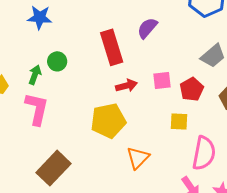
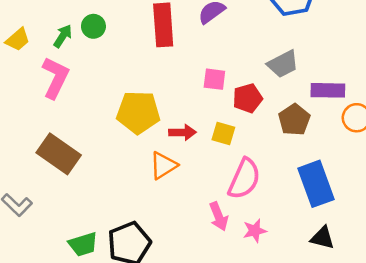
red arrow: (126, 86) -> (182, 132), moved
brown rectangle: (54, 168) -> (59, 154), turned 68

